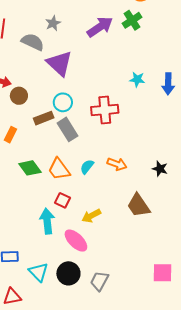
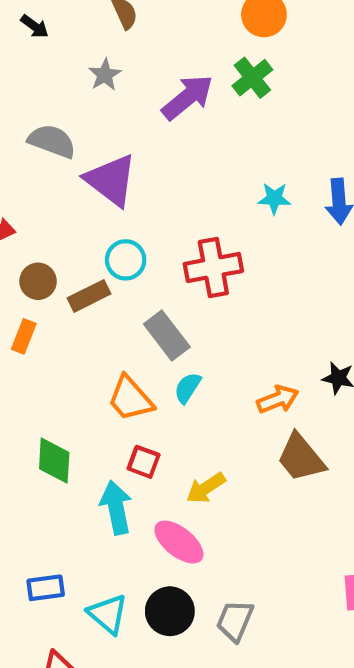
gray star: (53, 23) -> (105, 75), moved
brown circle: (19, 96) -> (38, 281), moved
gray rectangle: (67, 129) -> (167, 335), moved
orange arrow: (117, 164) -> (278, 399), moved, turned -36
green diamond: (30, 168) -> (54, 461), moved, turned 45

